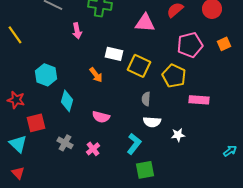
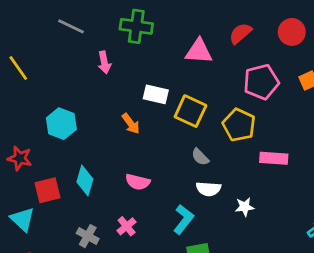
gray semicircle: (146, 99) -> (200, 157), turned -48
cyan diamond: (67, 101) -> (85, 180), moved
gray cross: (65, 143) -> (88, 236), moved

